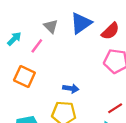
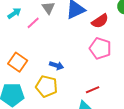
orange square: (24, 77) -> (18, 62), moved

